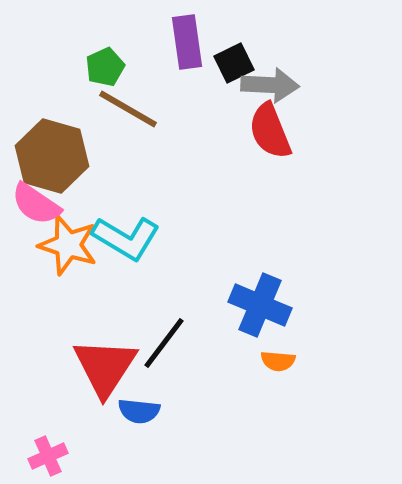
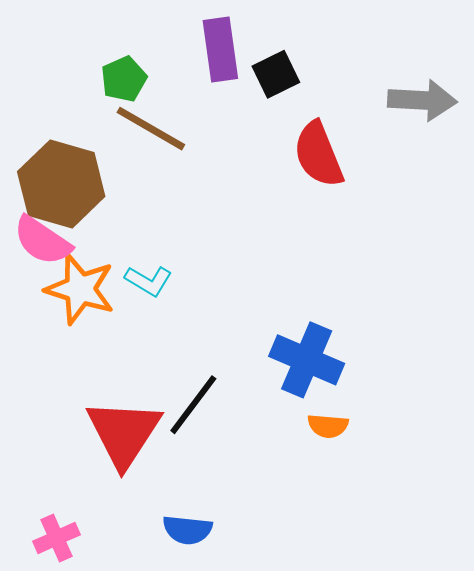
gray arrow: (270, 85) -> (422, 100), moved
cyan L-shape: (126, 238) -> (148, 281), size x0.6
blue semicircle: (139, 411) -> (187, 530), moved

